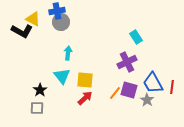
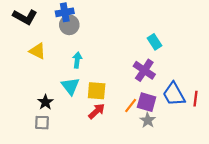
yellow triangle: (33, 19) -> (37, 51), moved
black L-shape: (22, 31) -> (25, 17), moved
purple cross: (127, 62) -> (144, 70), turned -30
gray star: (147, 100) -> (148, 120), moved

